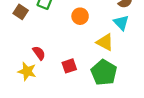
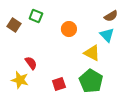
red square: (69, 66) -> (59, 84), moved

